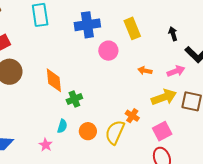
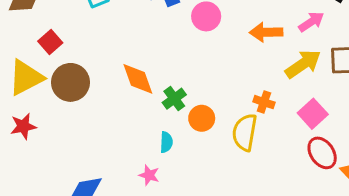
orange arrow: (145, 71) -> (266, 32), size x1.5
orange circle: (88, 131) -> (202, 118), moved

